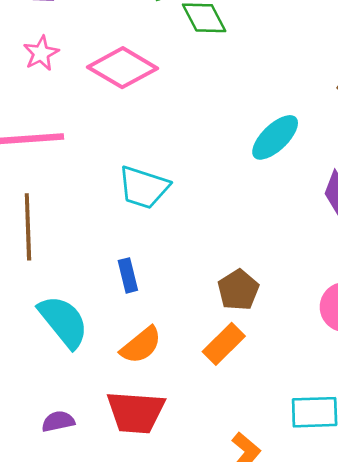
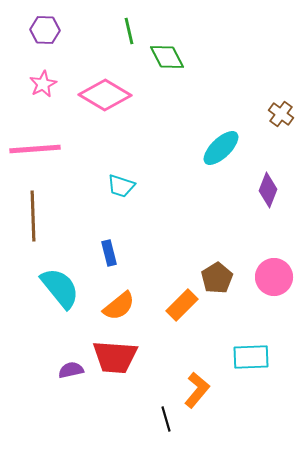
cyan trapezoid: (144, 187) -> (121, 186), size x0.7
brown pentagon: (238, 290) -> (217, 278), moved
purple semicircle: (58, 421) -> (71, 370), moved

